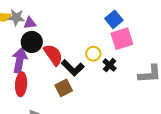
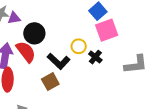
black circle: (32, 42) -> (34, 33), moved
red semicircle: (53, 55) -> (26, 52), moved

